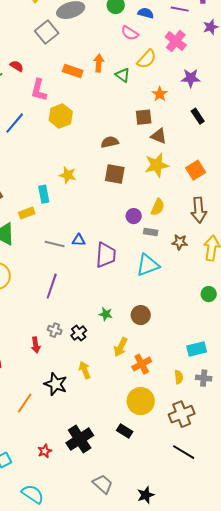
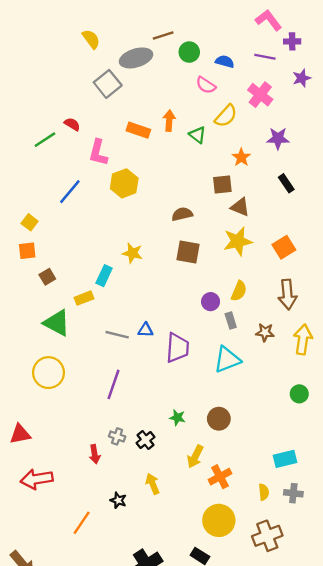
cyan rectangle: (44, 194) -> (104, 276), turned 36
gray rectangle: (151, 232) -> (231, 321), turned 64
black star: (56, 384) -> (118, 500), size x0.6

